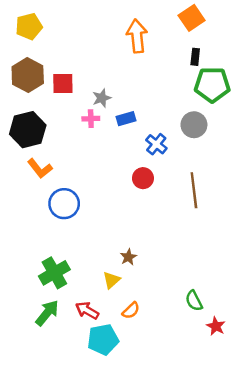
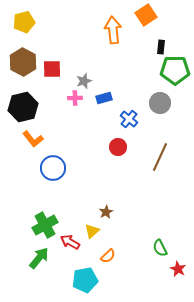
orange square: (192, 18) -> (146, 15), moved
brown line: (194, 190) -> (160, 157), turned 32
red arrow: (87, 310) -> (70, 242), moved

